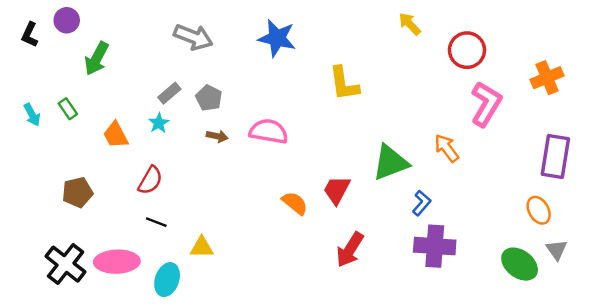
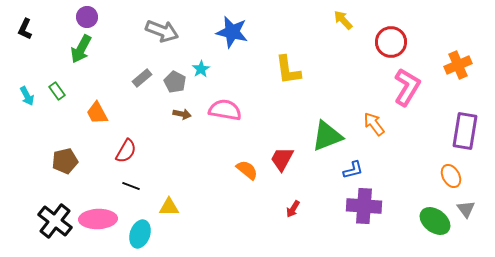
purple circle: (67, 20) -> (87, 17), moved
cyan star: (159, 123) -> (201, 69), moved
blue L-shape: (422, 203) -> (353, 170), turned 35
red arrow: (350, 250) -> (293, 209), size x0.6

